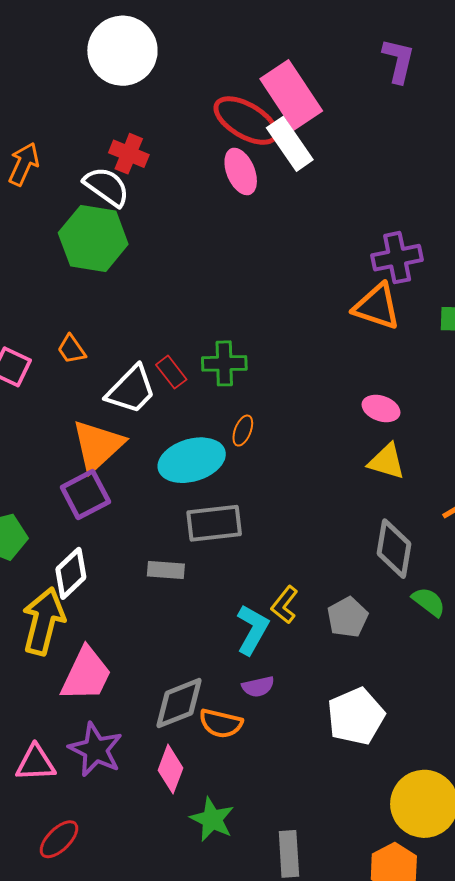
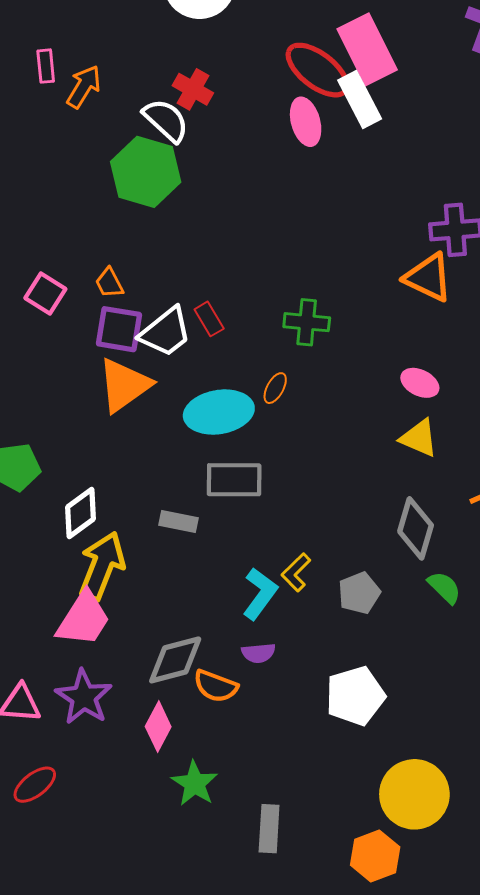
green cross: (224, 363) -> (307, 322), moved
purple square: (85, 494) -> (119, 329), moved, turned 30
yellow arrow: (44, 621) -> (102, 566), moved

